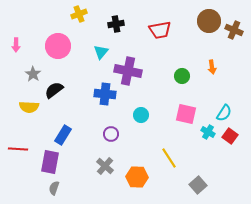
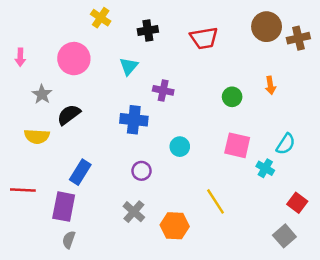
yellow cross: (79, 14) -> (101, 18), turned -35
brown cross: (234, 30) -> (298, 38), turned -36
purple cross: (128, 71) -> (163, 90), size x0.6
red square: (230, 136) -> (297, 203), moved
gray square: (198, 185) -> (284, 236), moved

